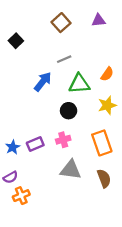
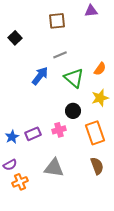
purple triangle: (99, 20) -> (91, 11), moved
brown square: (61, 23) -> (57, 21), turned 36
green triangle: (79, 84) -> (74, 78), turned 45
black circle: (69, 111) -> (73, 111), moved
gray triangle: (71, 170) -> (54, 168), moved

